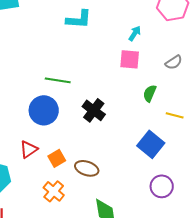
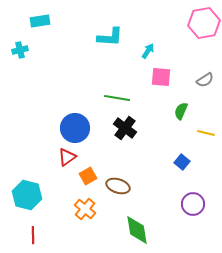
cyan arrow: (135, 33) -> (148, 51), moved
green line: (58, 80) -> (117, 98), moved
blue square: (151, 144) -> (182, 162), size x0.6
red triangle: (29, 149) -> (67, 157), moved

